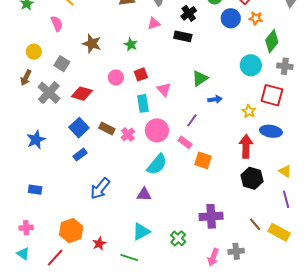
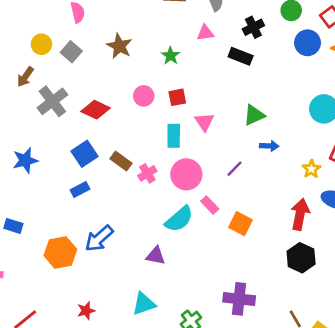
gray square: (62, 64) -> (71, 52), moved
pink rectangle: (185, 142) -> (210, 205), moved
orange hexagon: (71, 231) -> (60, 252), moved

